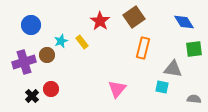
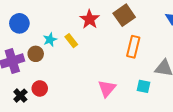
cyan square: (162, 87) -> (143, 86), moved

